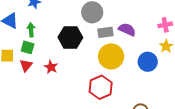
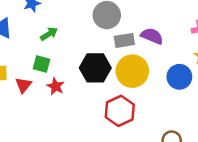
green arrow: (31, 30) -> (49, 34), moved, turned 64
black hexagon: (70, 37) -> (95, 68), moved
green square: (28, 47) -> (41, 64), moved

